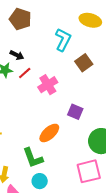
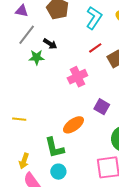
cyan L-shape: (63, 40) -> (94, 18), moved
red line: (25, 73) -> (95, 48), moved

